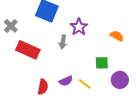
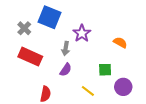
gray cross: (11, 26) -> (24, 28), moved
purple semicircle: (66, 81) -> (66, 70), moved, turned -32

